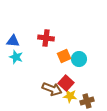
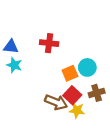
orange square: (64, 56) -> (70, 73), moved
brown cross: (87, 101) -> (97, 93), moved

